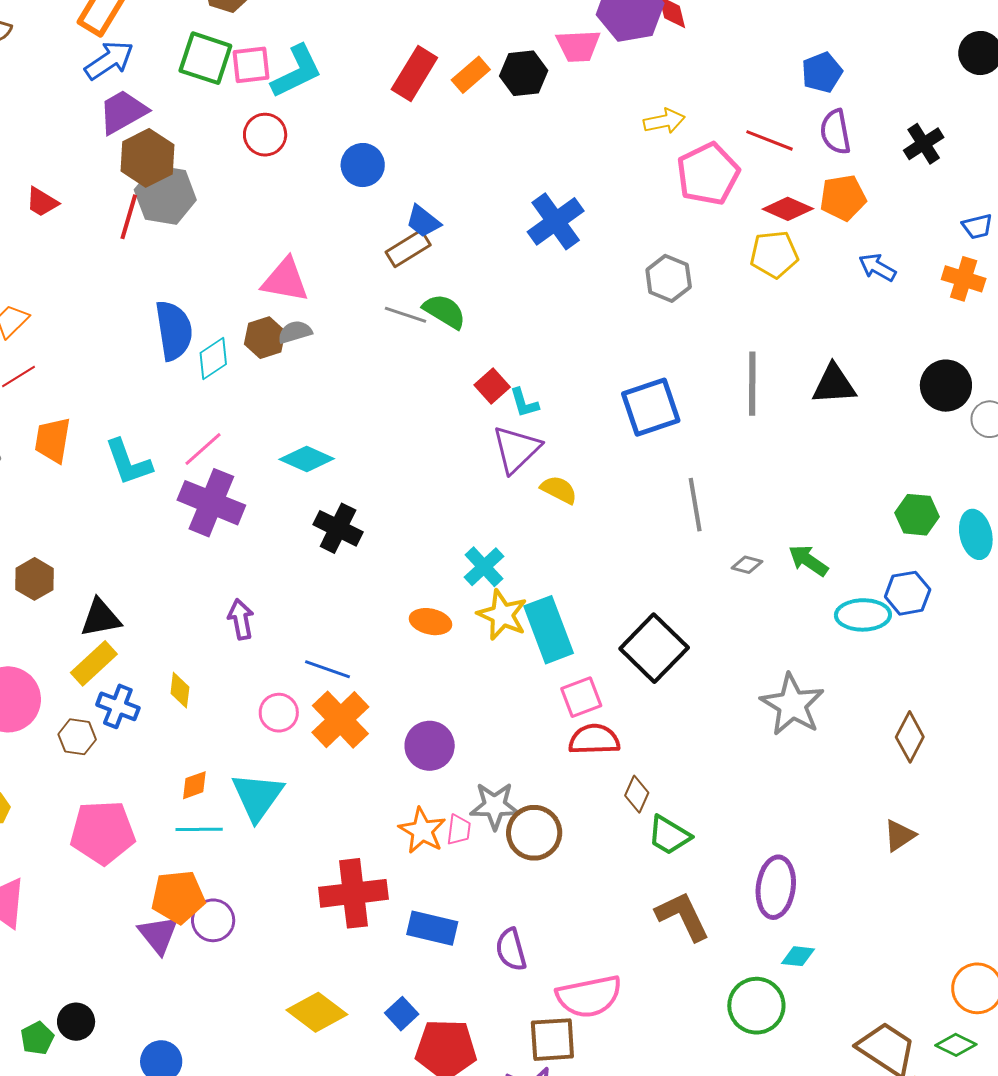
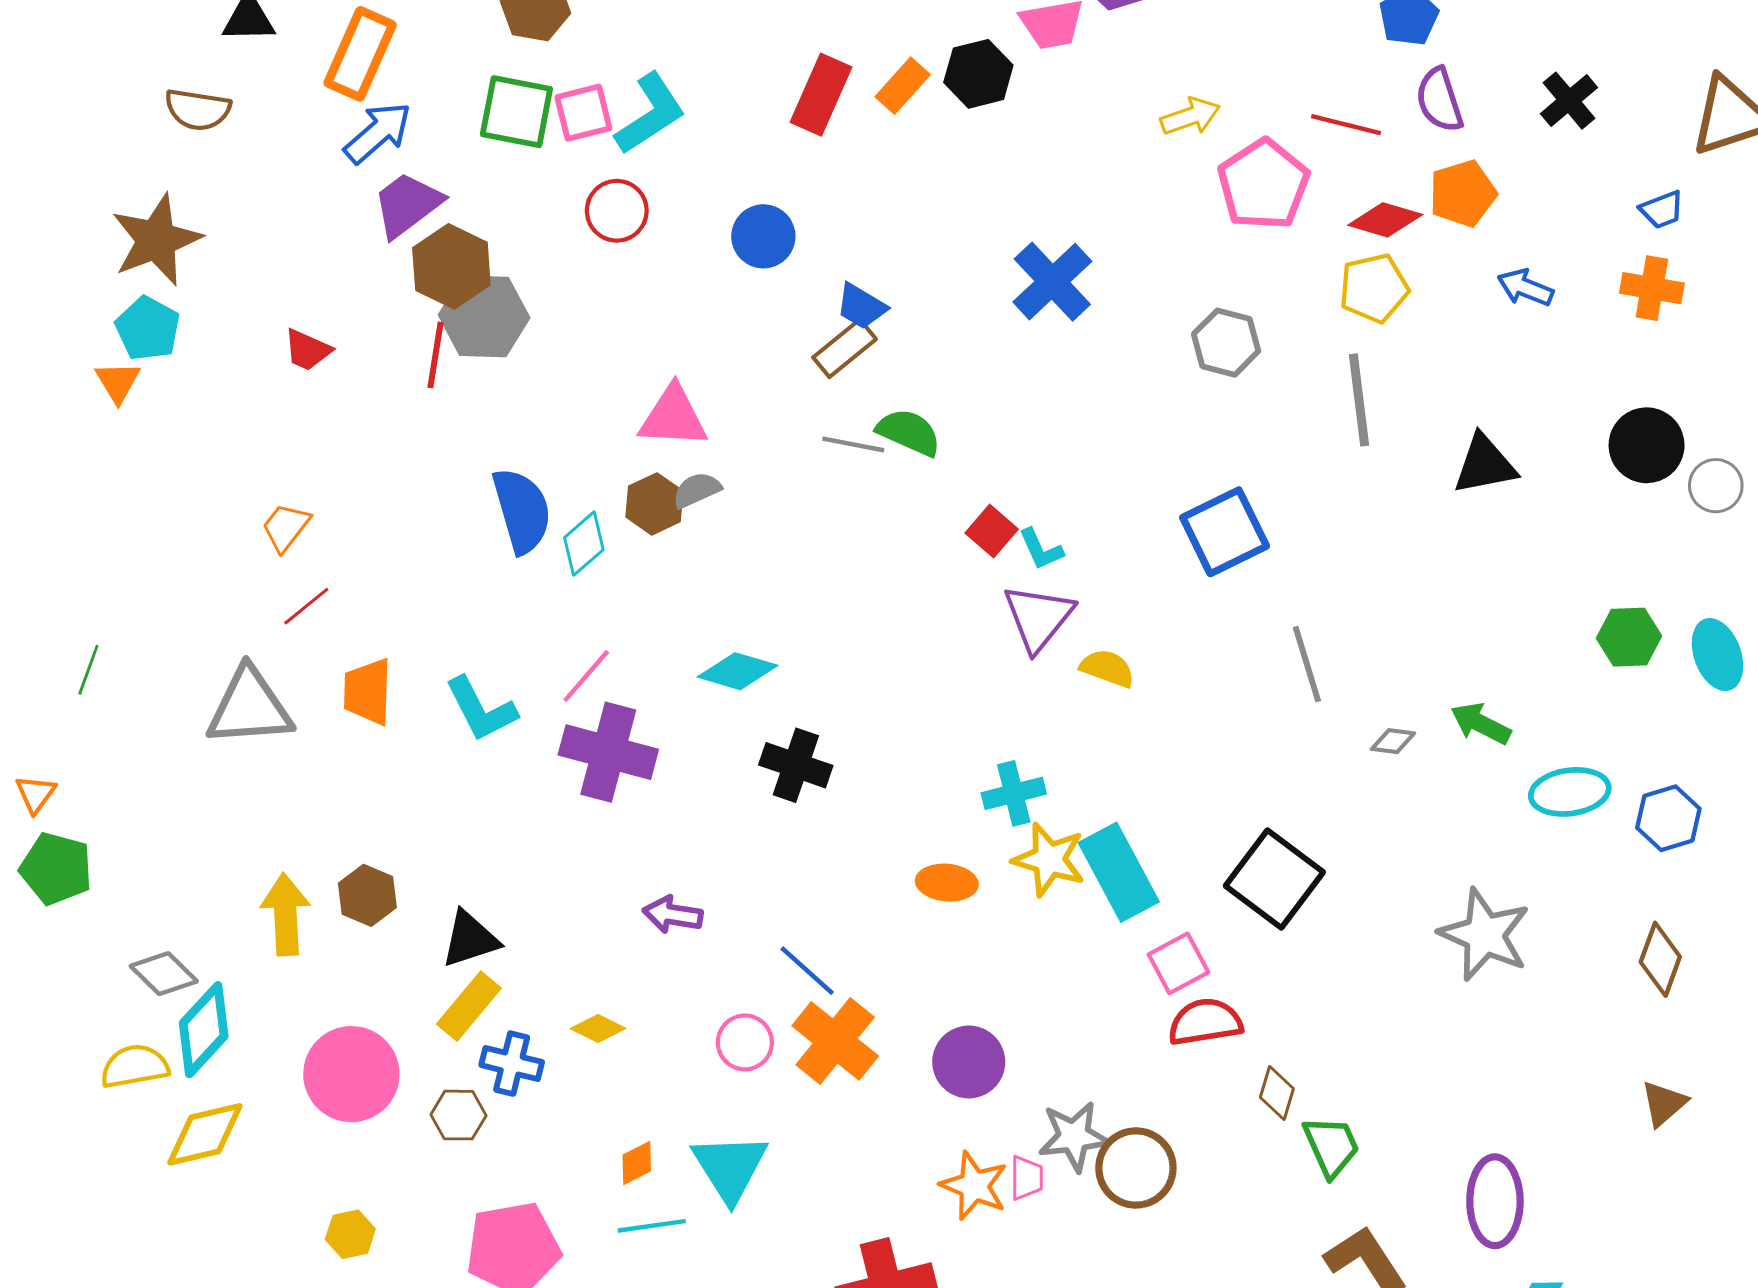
gray line: (752, 384) -> (1359, 400), moved
cyan cross: (484, 567) -> (1014, 793), turned 36
blue hexagon: (908, 593) -> (1668, 818), moved
purple arrow: (241, 619) -> (673, 915), turned -63
blue line: (328, 669) -> (807, 971), turned 30
yellow diamond: (180, 690) -> (598, 1028), turned -63
green trapezoid: (669, 835) -> (1331, 1146), turned -138

